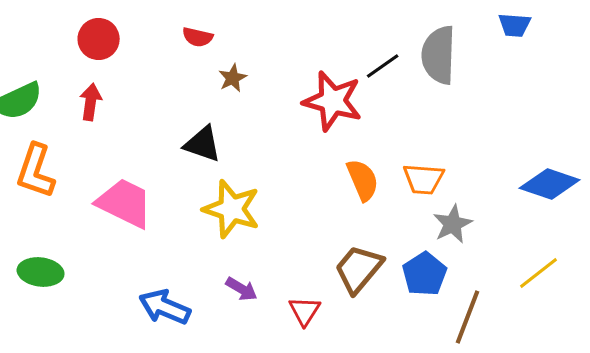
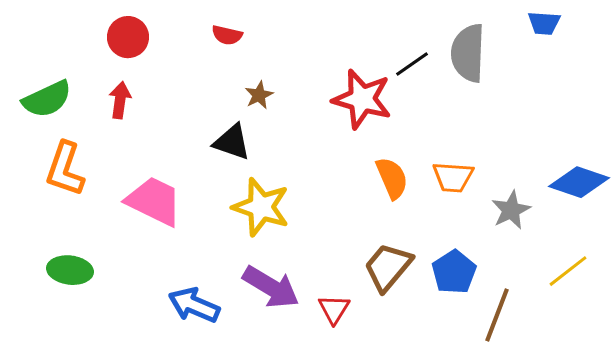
brown star: (233, 78) -> (259, 95), moved
gray star: (453, 224) -> (511, 210), moved
purple arrow: (242, 289) -> (271, 287), size x1.8

